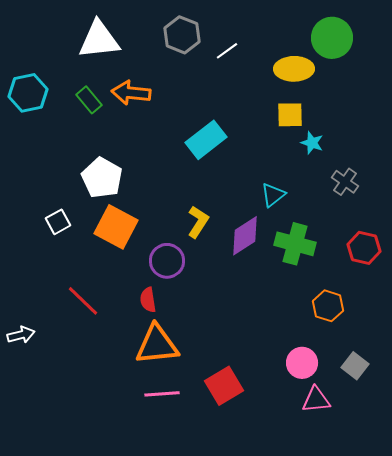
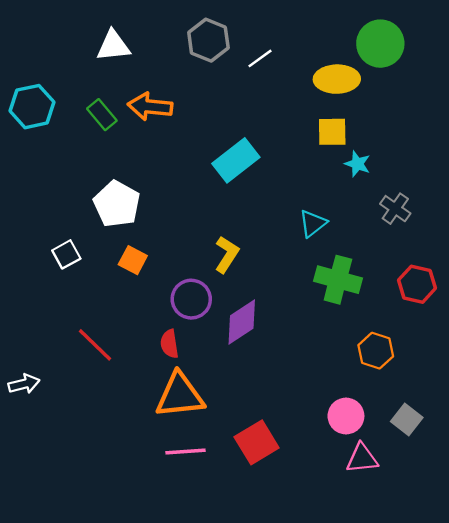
white triangle: (99, 40) -> (113, 46), size x0.7
orange square: (116, 227) -> (133, 260), size x0.6
purple diamond: (245, 236) -> (242, 322), moved

